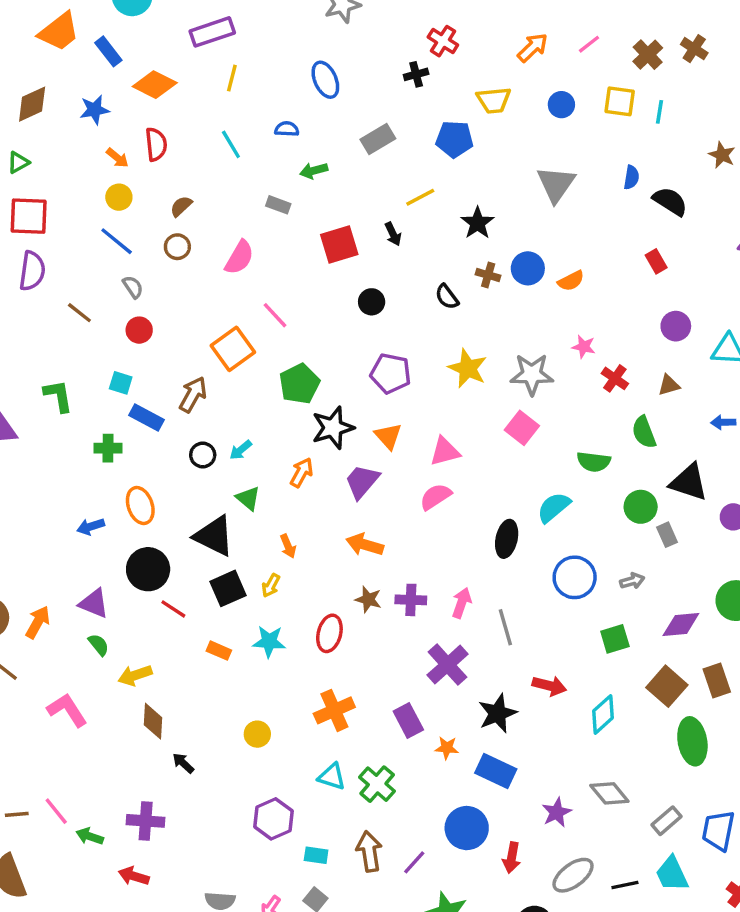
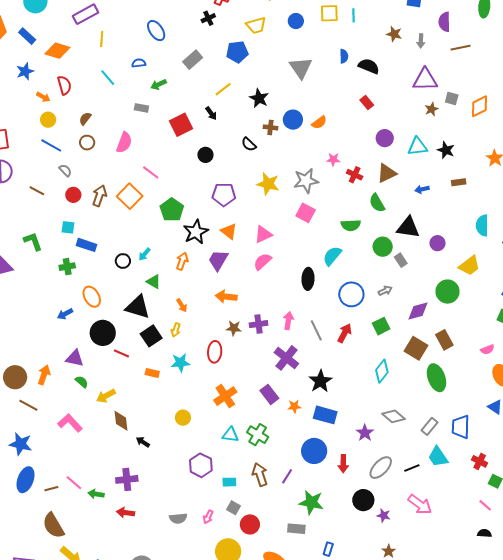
brown triangle: (669, 385) -> (387, 173), size x1.5
brown arrow: (193, 395) -> (99, 196), moved
red arrow: (549, 686) -> (345, 333), moved, turned -66

